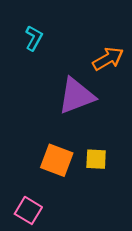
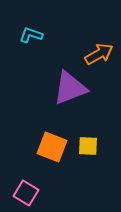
cyan L-shape: (34, 38) -> (31, 35), turned -100

